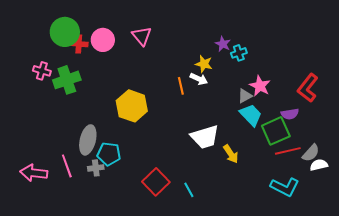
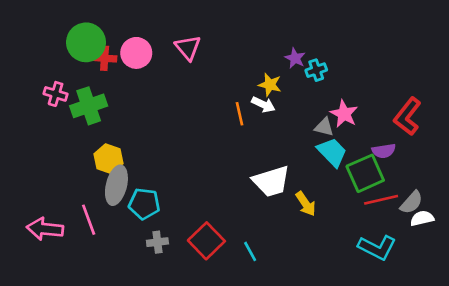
gray triangle: (245, 96) -> (324, 127), turned 42
yellow hexagon: (132, 106) -> (108, 159), moved, size x0.7
gray cross: (96, 168) -> (157, 242), moved

